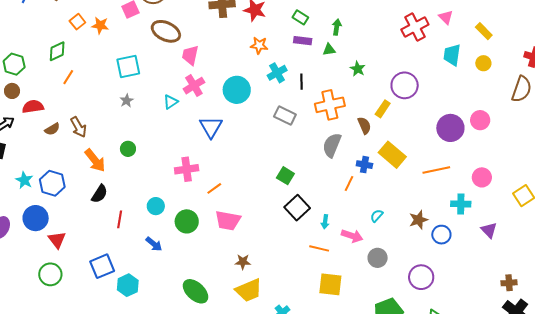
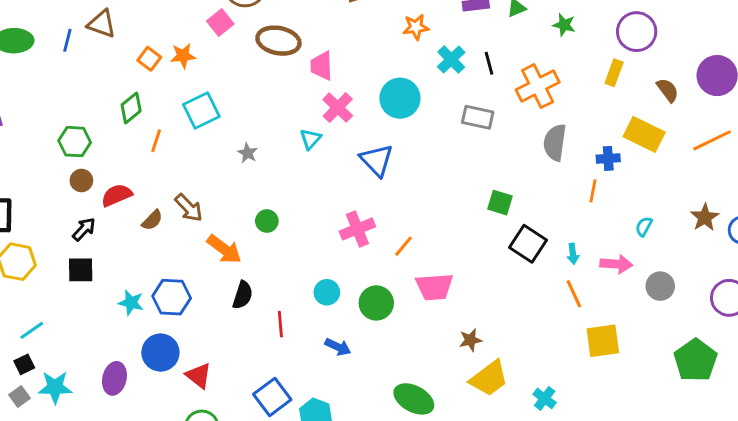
cyan square: (128, 67) -> (201, 111), moved
brown semicircle: (364, 125) -> (668, 90), moved
orange line: (319, 248) -> (574, 294), turned 66

